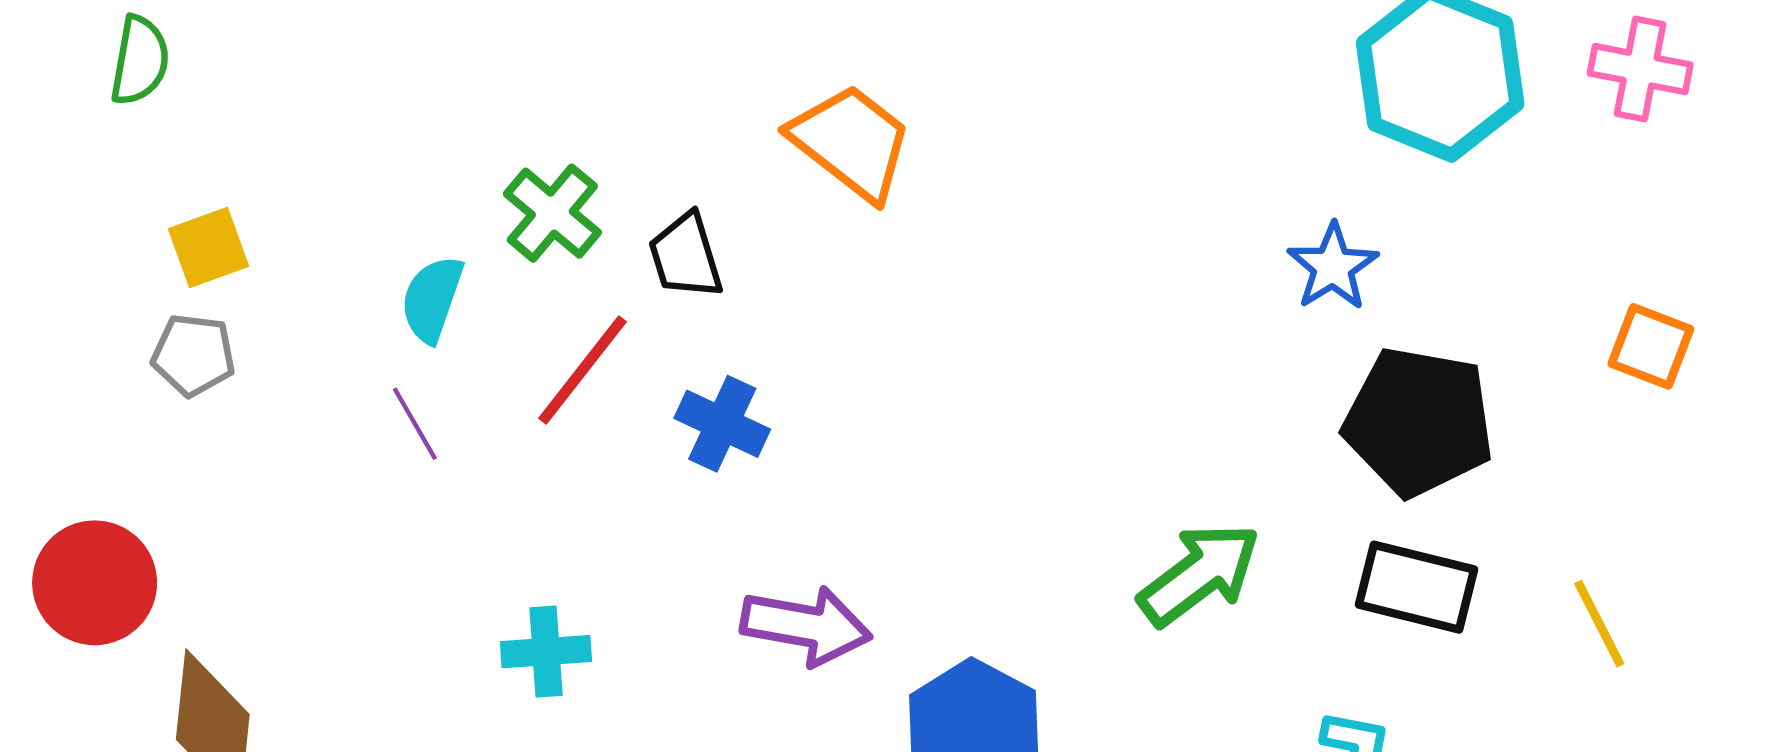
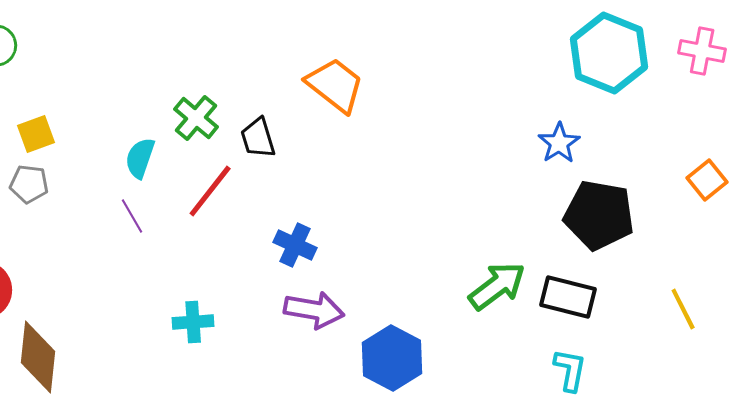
orange square: (1651, 346) -> (707, 180), turned 30
blue cross: (722, 424) -> (295, 245), moved
black rectangle: (1417, 587) -> (568, 297), moved

